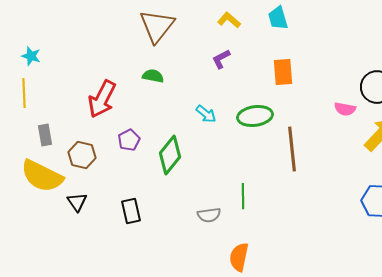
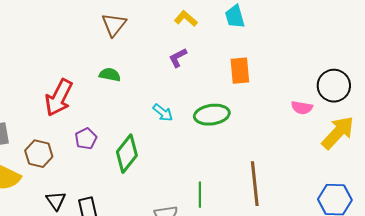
brown triangle: (157, 26) -> (114, 25), size x0.7
brown line: (292, 149) -> (255, 184), moved
black triangle: (77, 202) -> (56, 201), moved

